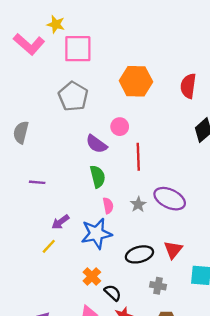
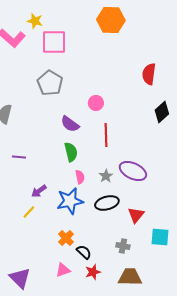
orange hexagon: (136, 81) -> (111, 20), moved
pink circle: (120, 127) -> (96, 103), moved
black ellipse: (139, 254) -> (107, 203), moved

